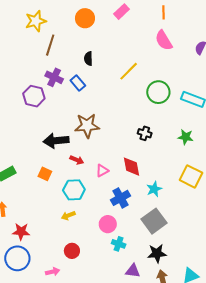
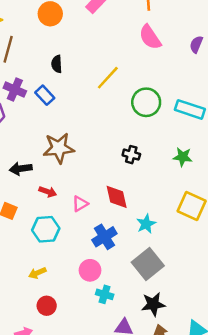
black arrow: (56, 141) -> (21, 169), size x0.7
yellow arrow: (68, 216) -> (37, 273), moved

